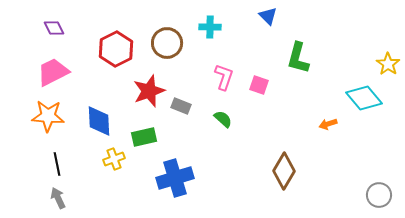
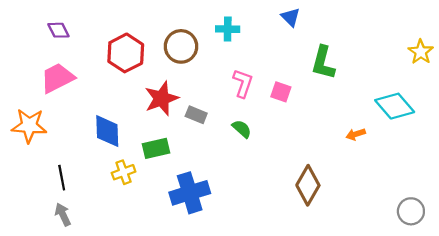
yellow star: (388, 64) -> (421, 52), moved
orange star: (48, 116) -> (29, 126), moved

